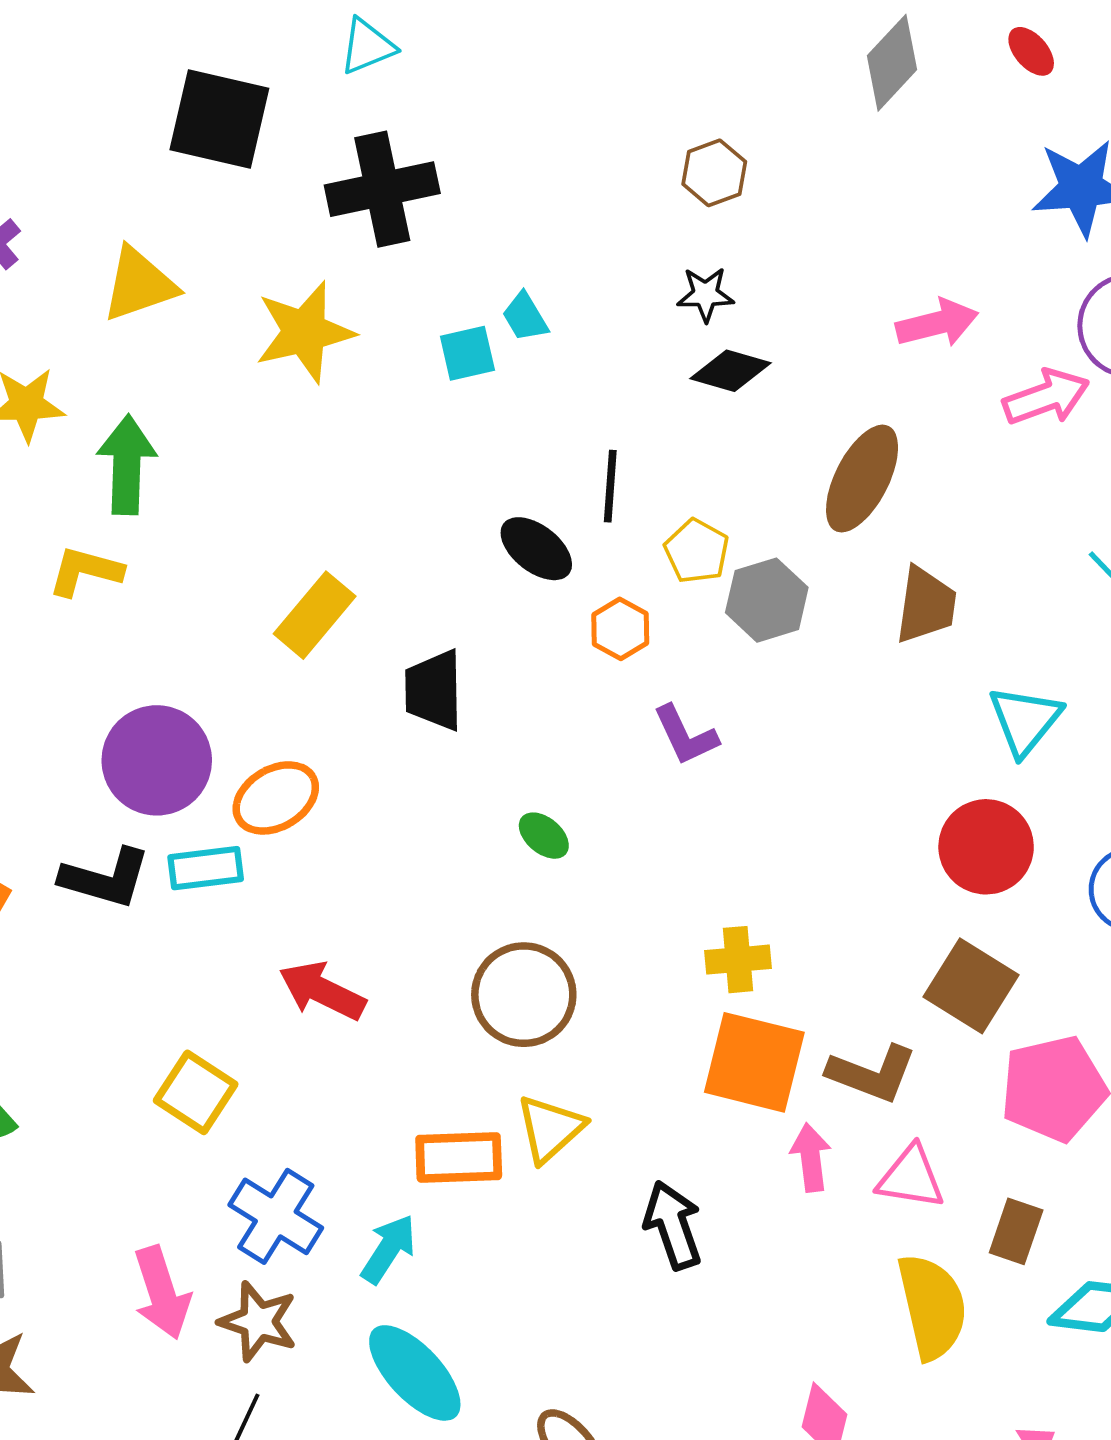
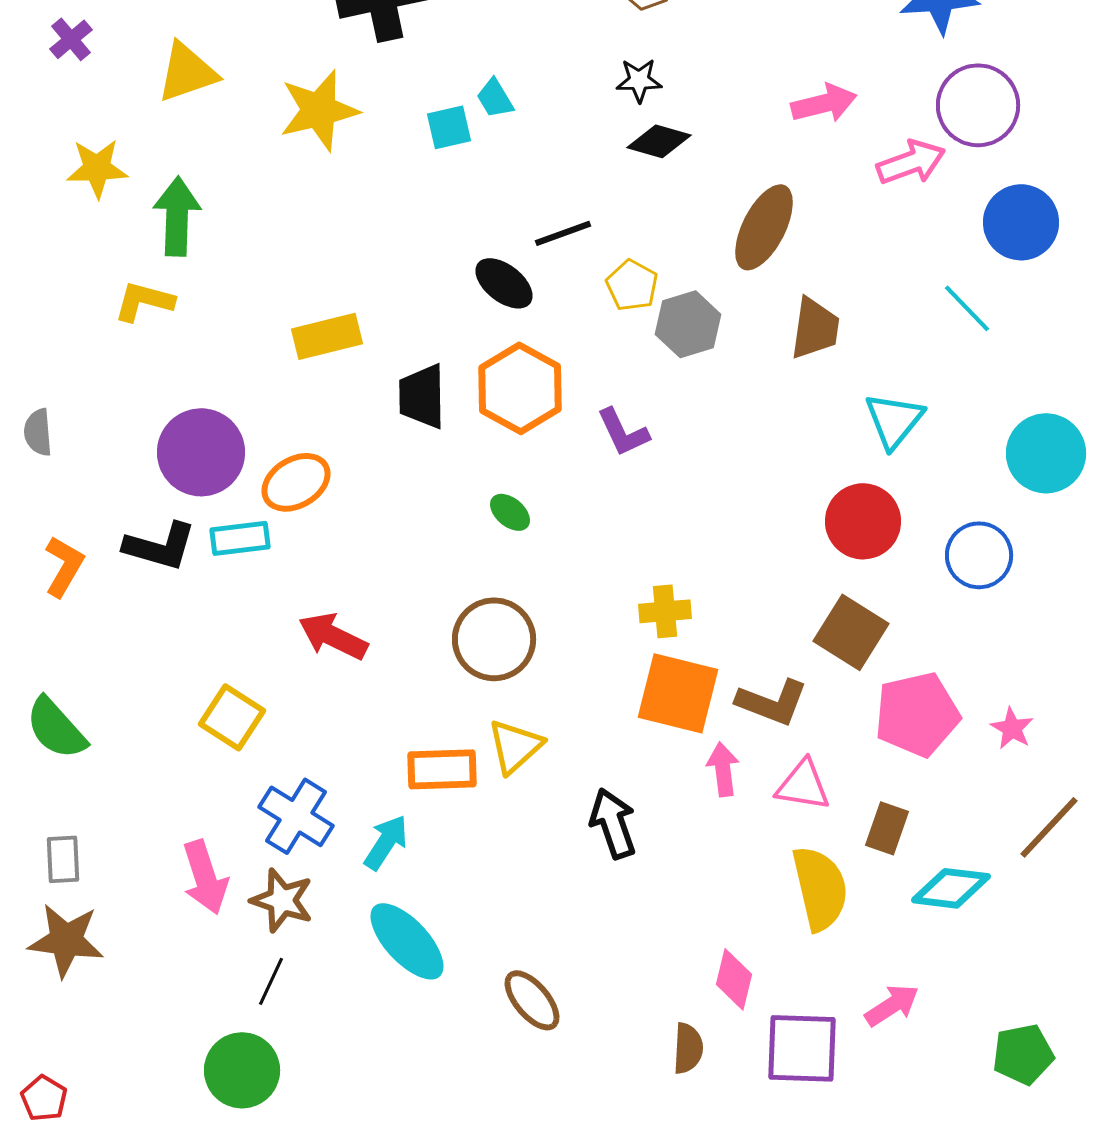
black line: (610, 486) -> (563, 233), turned 66
yellow rectangle: (315, 615) -> (327, 336), turned 36
orange hexagon: (620, 629) -> (520, 388), moved, size x1.8

